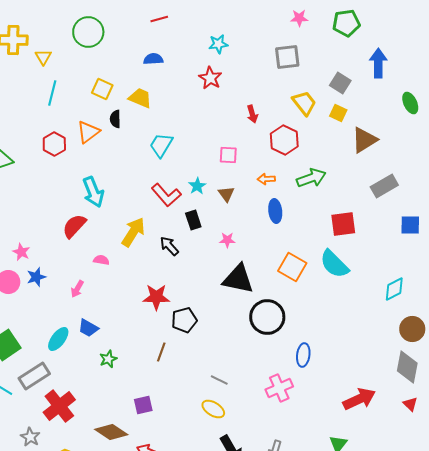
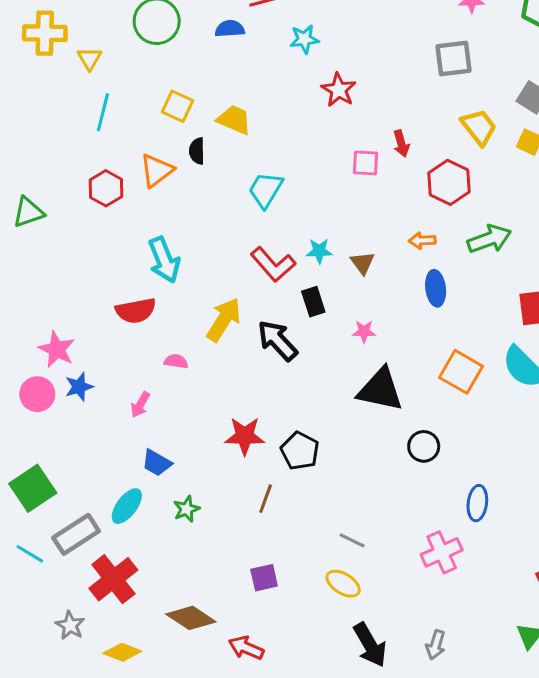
cyan star: (218, 44) -> (304, 39), moved
blue semicircle: (153, 59) -> (230, 29), moved
pink square: (228, 155) -> (365, 163), moved
cyan star: (197, 186) -> (319, 251), turned 30
red semicircle: (74, 226) -> (136, 311), turned -144
black arrow: (169, 246) -> (277, 340), size x1.4
pink star: (21, 252) -> (57, 349), size x1.4
red star: (156, 297) -> (245, 436), moved
black circle: (267, 317) -> (424, 446), size x0.6
black pentagon: (184, 320) -> (300, 451), turned -30
cyan ellipse: (58, 339) -> (127, 506), moved
purple square: (143, 405) -> (264, 578), moved

